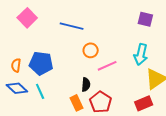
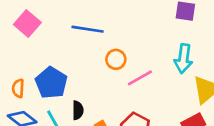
blue pentagon: (41, 63) -> (51, 83), turned 30
black semicircle: (86, 85) -> (78, 110), moved

